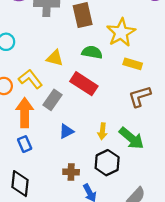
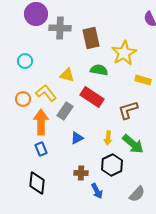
yellow rectangle: (133, 64) -> (143, 80), moved
brown L-shape: (140, 96) -> (128, 110), moved

